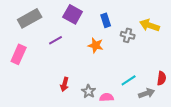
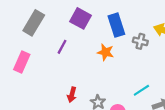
gray rectangle: (30, 18) -> (34, 23), turned -30
blue rectangle: (106, 20) -> (116, 25), size x1.5
purple line: (56, 40) -> (62, 47), turned -32

